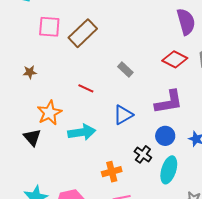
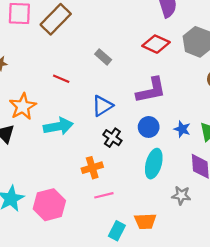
black cross: (143, 154) -> (112, 138), moved

